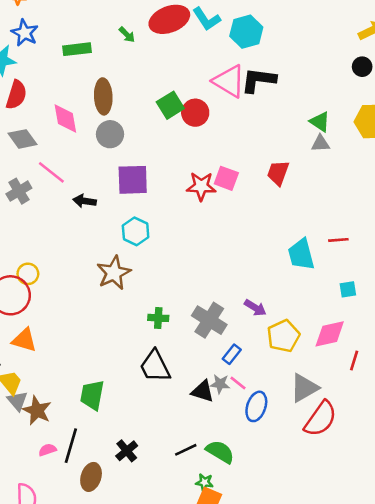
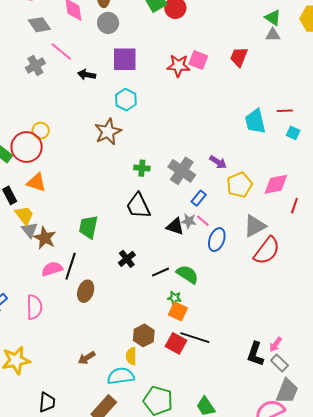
cyan square: (348, 289) -> (293, 133), moved, turned 32
pink semicircle: (47, 450) -> (52, 269), size x1.5
black cross: (127, 451) -> (127, 259), moved

